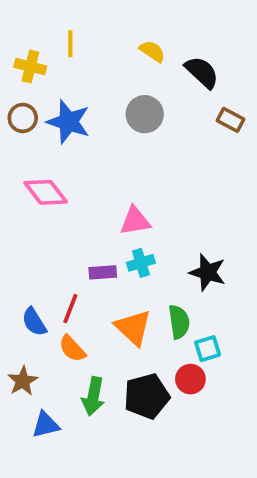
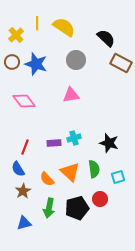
yellow semicircle: (152, 51) -> (64, 27), moved, size x1.6
yellow cross: (30, 67) -> (16, 35), turned 35
brown rectangle: (230, 120) -> (121, 63), size x1.5
pink triangle: (135, 221) -> (71, 95), moved
red line: (70, 309) -> (25, 147), moved
orange semicircle: (72, 349) -> (47, 179), moved
cyan square: (208, 349) -> (118, 177), moved
brown star: (23, 381) -> (23, 191), moved

